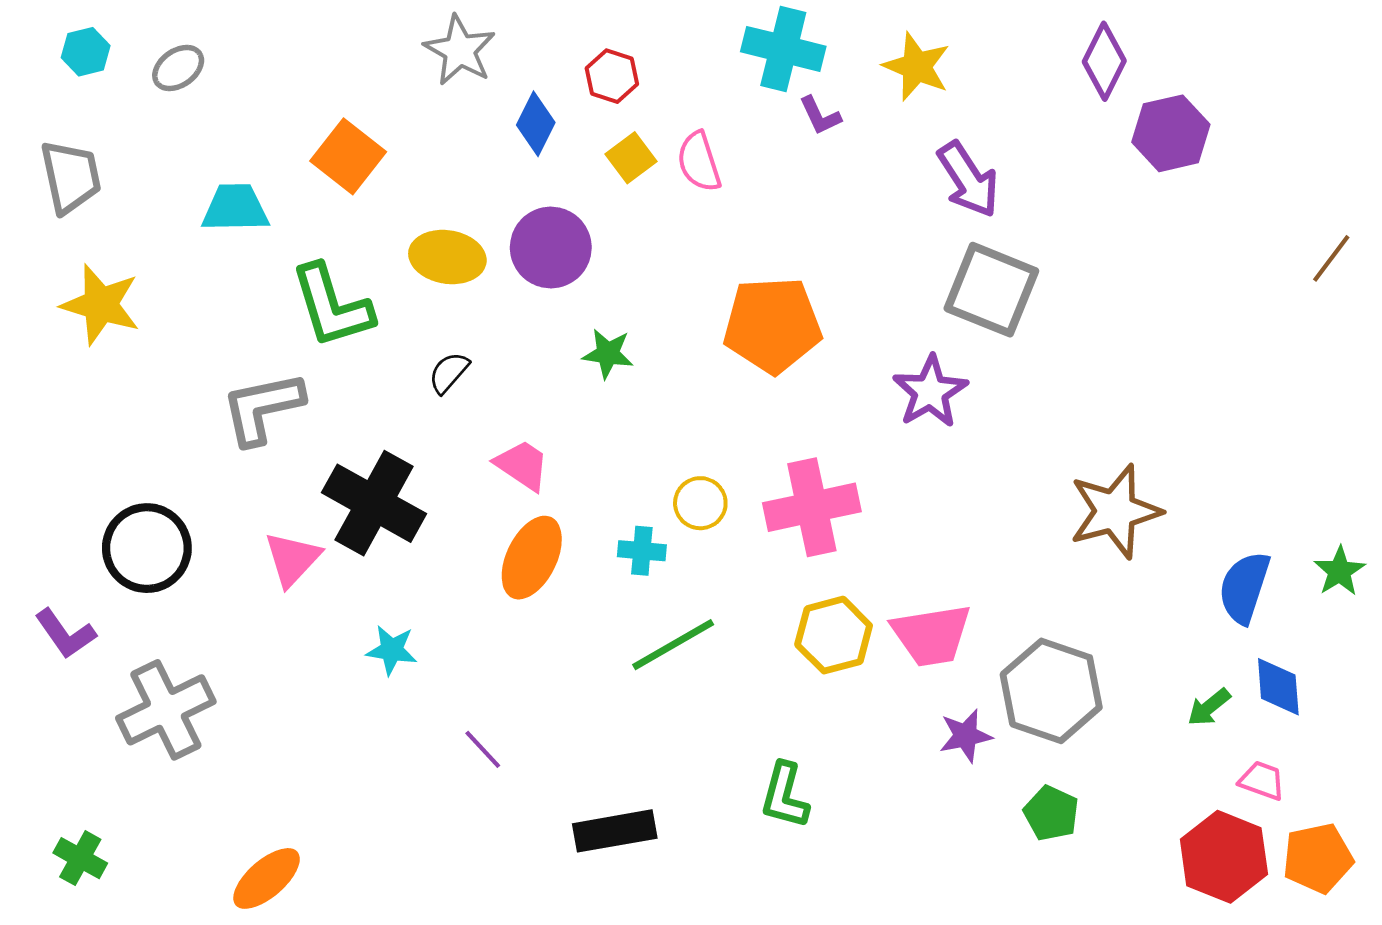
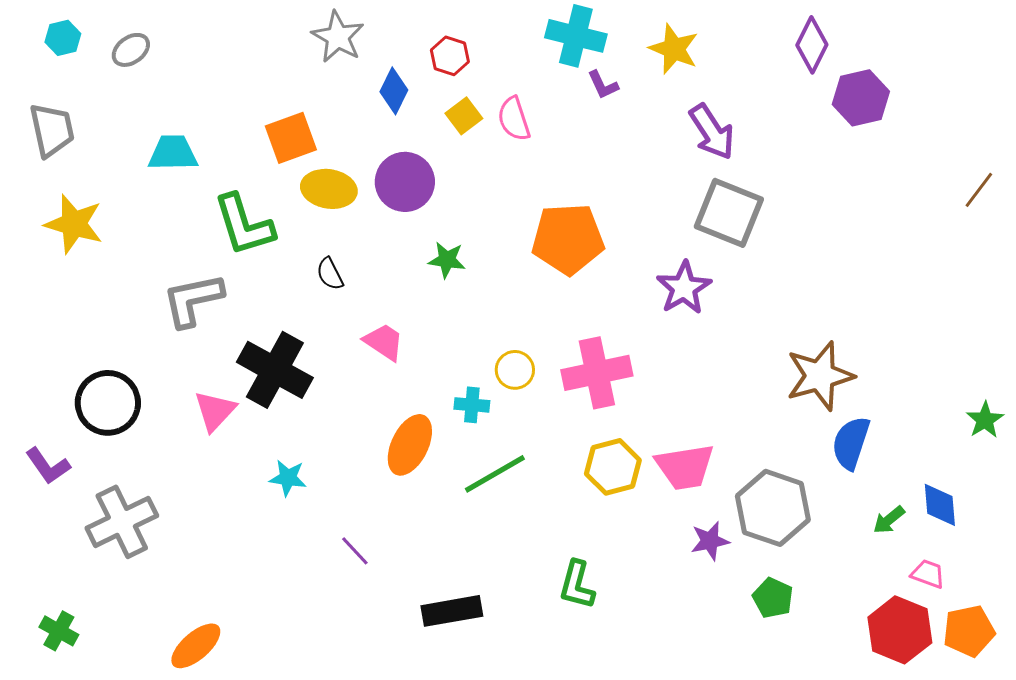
orange square: (348, 156) -> (291, 138), moved, turned 32
black semicircle: (449, 373) -> (330, 274), turned -68
orange ellipse: (532, 558) -> (410, 445), moved
blue semicircle: (1244, 587) -> (851, 443), moved

